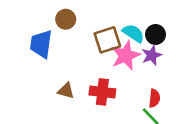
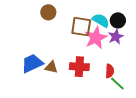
brown square: (107, 40) -> (81, 27), turned 30
blue trapezoid: (41, 44) -> (32, 63), moved, turned 60
red semicircle: (154, 98) -> (110, 71), moved

